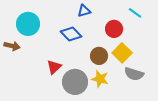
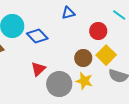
blue diamond: (71, 34) -> (37, 36), moved

